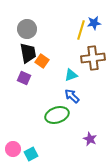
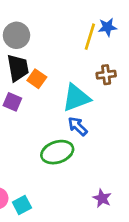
brown cross: (93, 58) -> (106, 75), size x0.6
cyan triangle: (71, 75) -> (76, 98), size x1.6
purple star: (90, 139) -> (102, 198), moved

